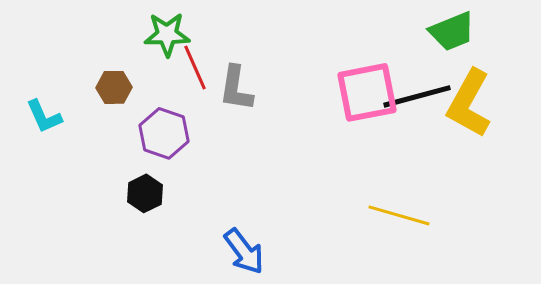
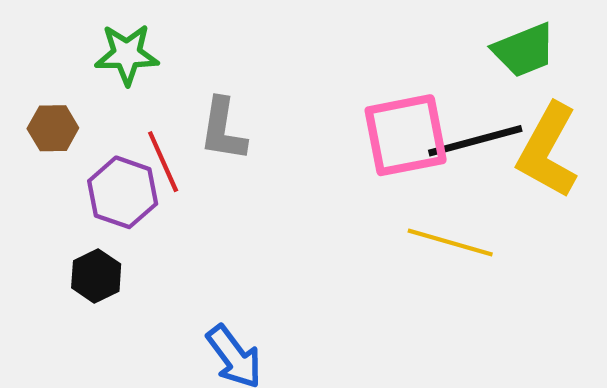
red line: (195, 67) -> (163, 162), moved
yellow line: (399, 215) -> (450, 243), moved

